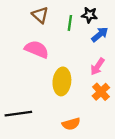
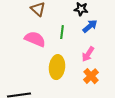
green line: (70, 23) -> (62, 32), moved

